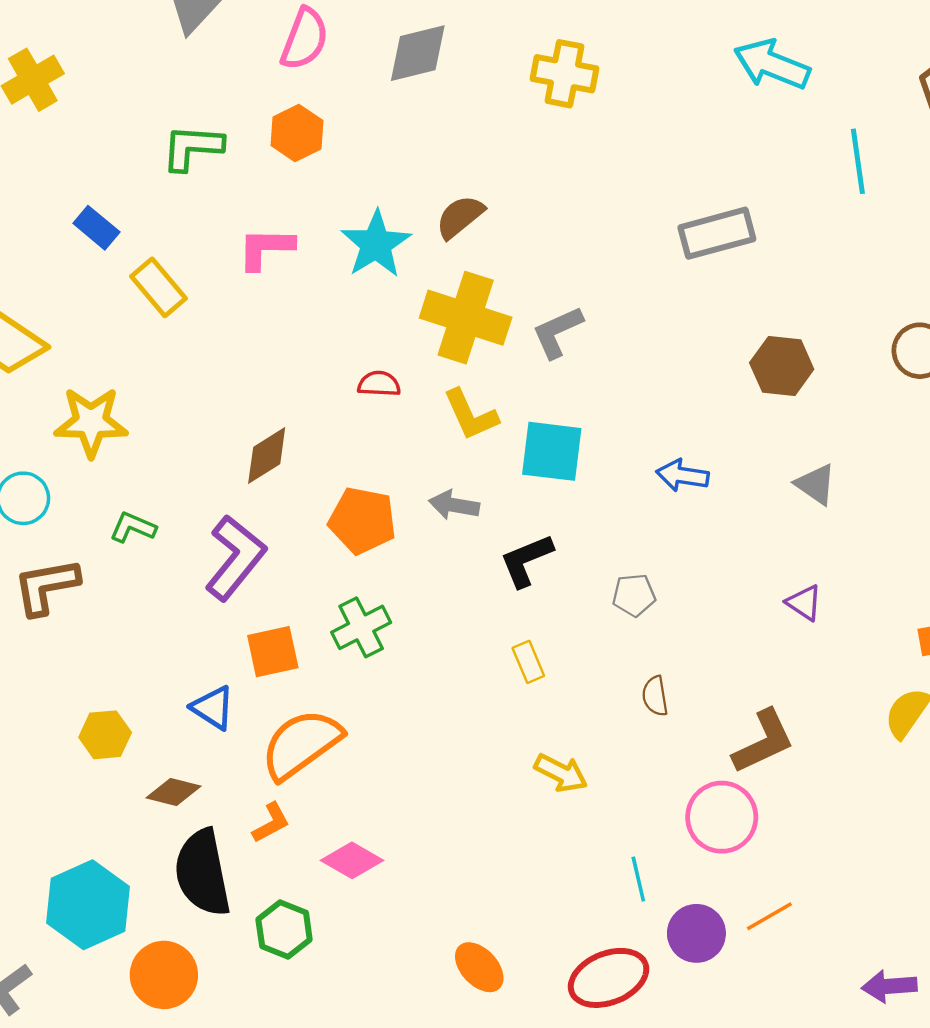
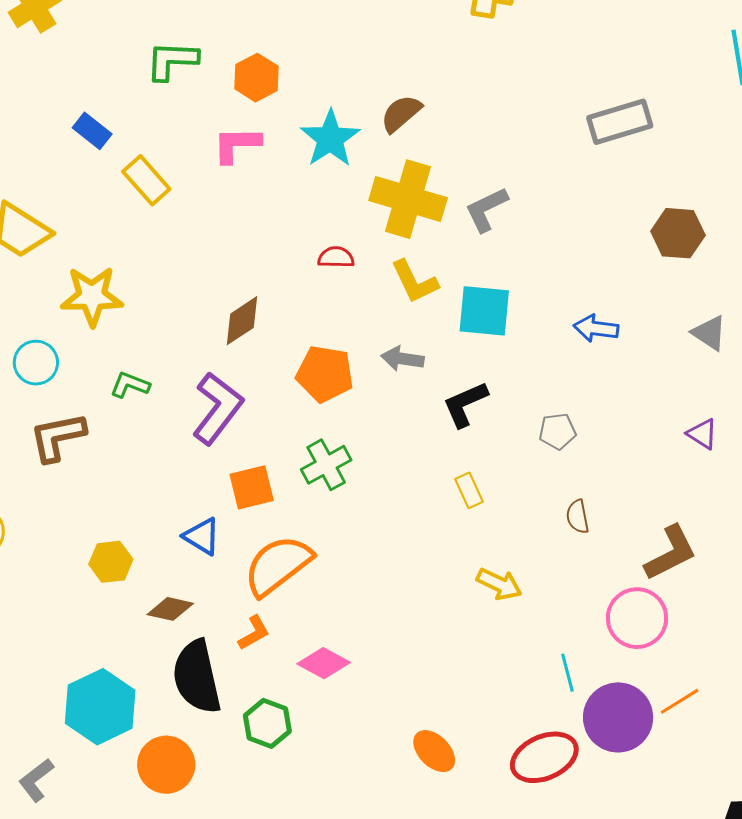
orange hexagon: (297, 133) -> (256, 78), moved
purple circle: (696, 933) -> (618, 717), size x1.4

